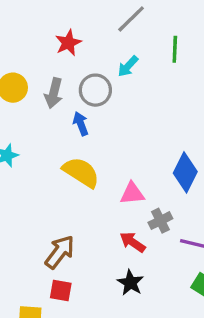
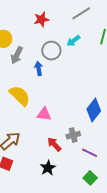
gray arrow: (54, 93) -> (17, 55), moved
yellow semicircle: (81, 172) -> (20, 96), moved
pink triangle: (132, 193) -> (44, 114), moved

